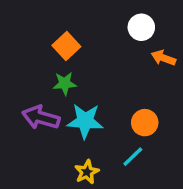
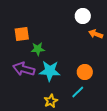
orange square: (66, 46) -> (22, 34), moved, turned 35

